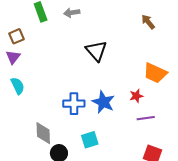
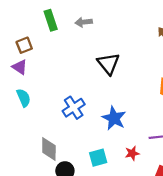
purple triangle: (13, 57) -> (20, 67), turned -35
red star: (136, 96) -> (132, 153), moved
blue cross: (74, 104) -> (74, 108), moved, turned -35

